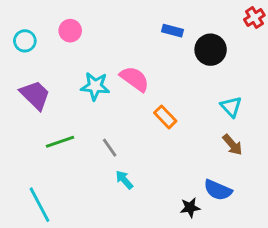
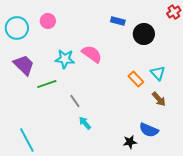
cyan circle: (25, 41) -> (17, 28), size x1.5
orange rectangle: (165, 117) -> (136, 79), moved
green line: (60, 142) -> (47, 84), moved

